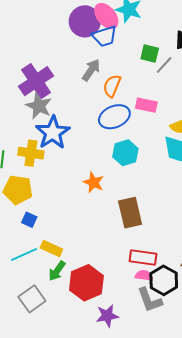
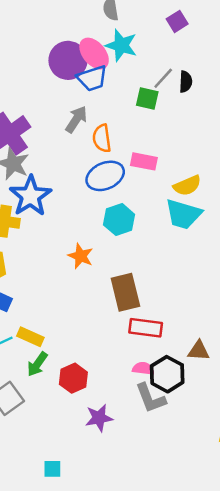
gray line: (164, 65) -> (163, 78), moved
orange semicircle: (112, 86) -> (102, 138), turned -30
red rectangle: (143, 257) -> (146, 328), moved
red hexagon: (86, 283) -> (73, 378), size x0.7

